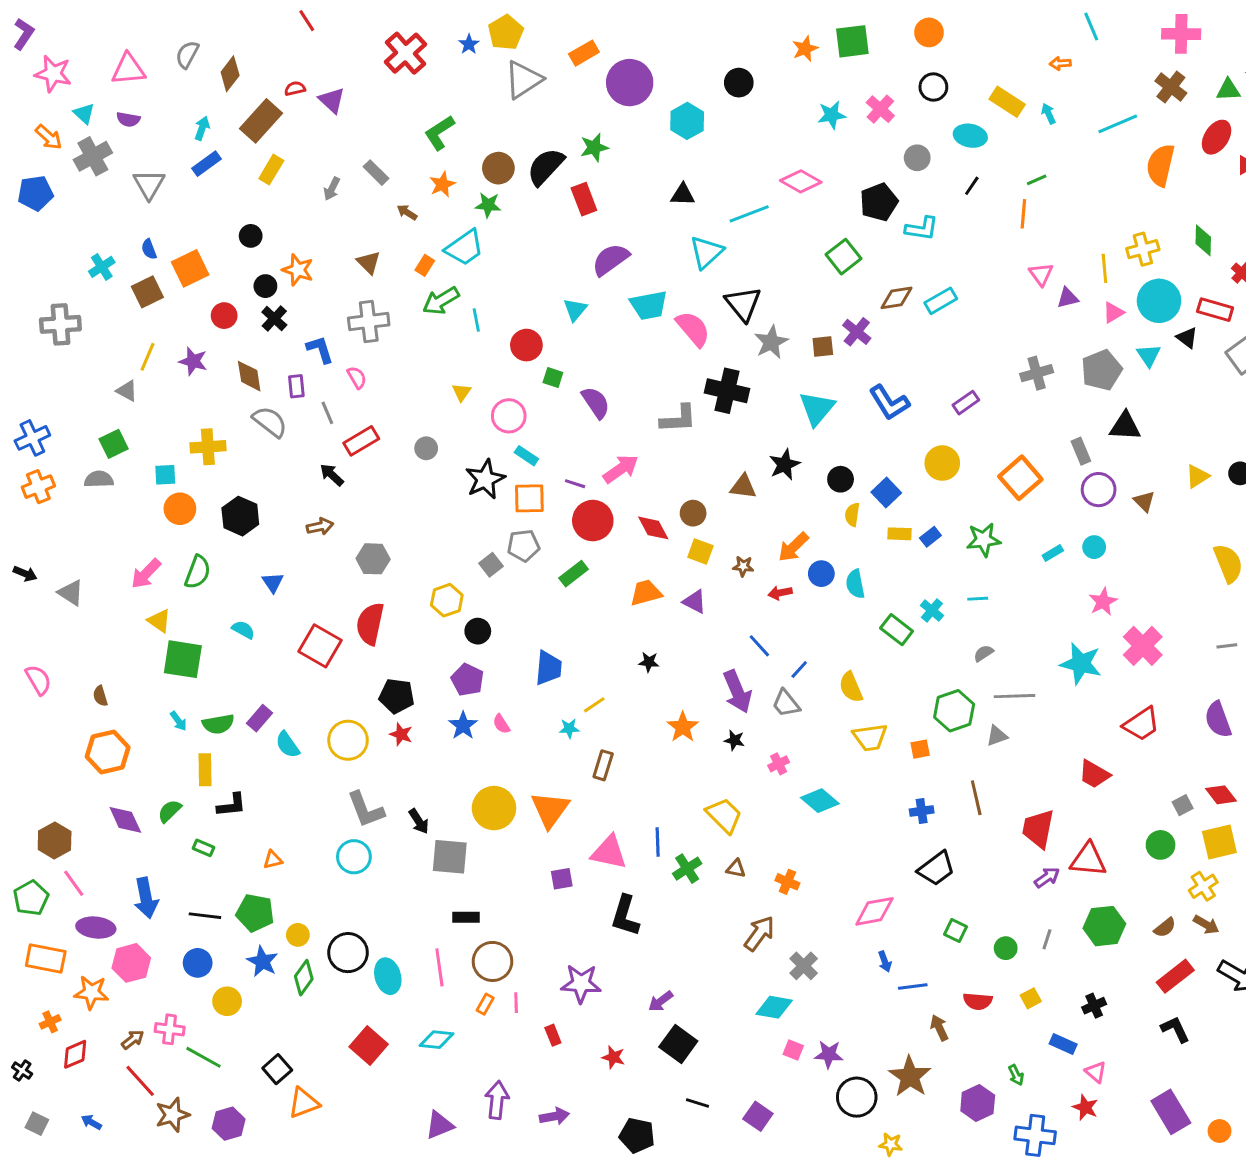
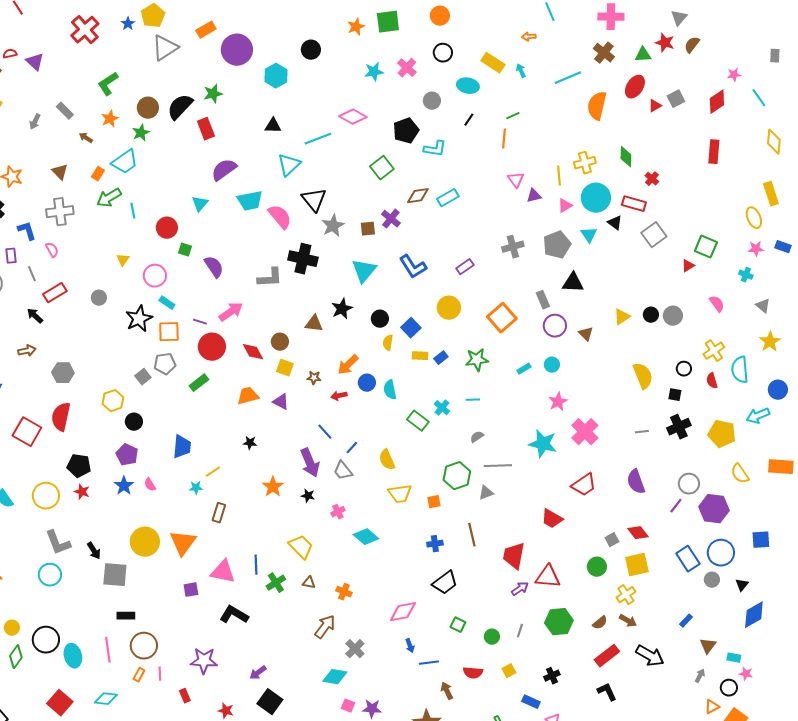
green star: (488, 205) -> (141, 133), turned -30
black L-shape: (625, 916) -> (234, 615), turned 104

